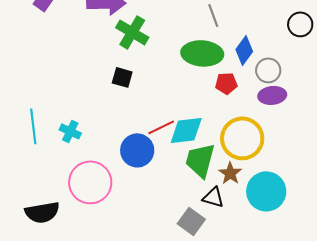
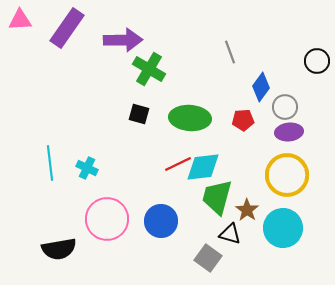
green ellipse: (202, 53) -> (190, 118), moved
yellow circle: (242, 138) -> (287, 175), moved
blue circle: (137, 150) -> (161, 221), moved

